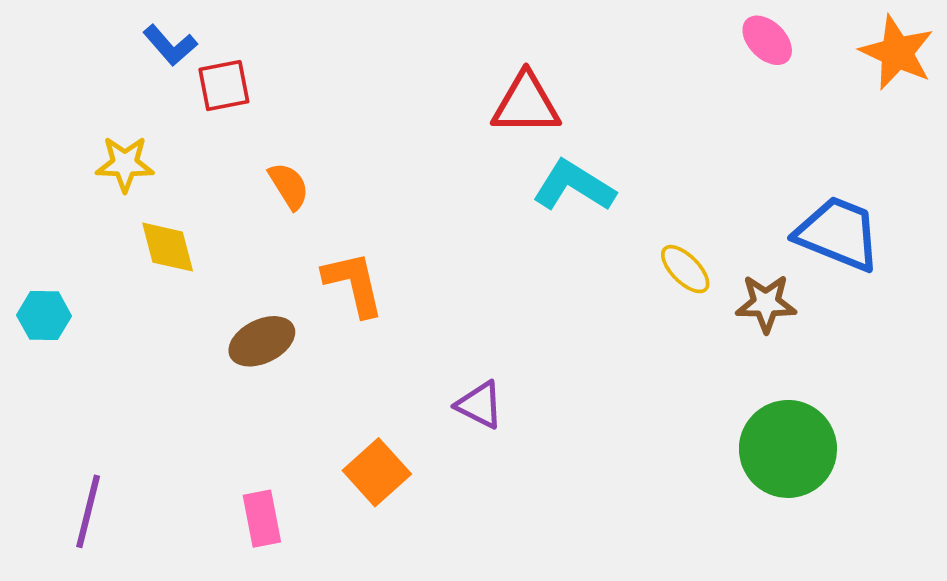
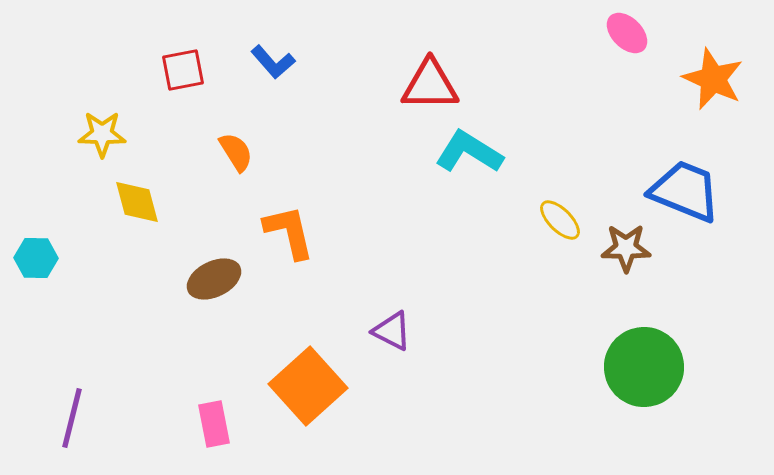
blue L-shape: (170, 45) -> (273, 62), moved
orange star: (897, 53) -> (713, 79), moved
orange square: (377, 472) -> (308, 386), size x1.4

